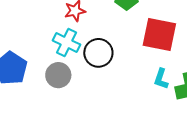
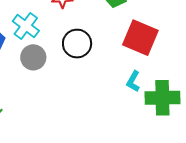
cyan cross: (67, 43) -> (26, 26), moved

